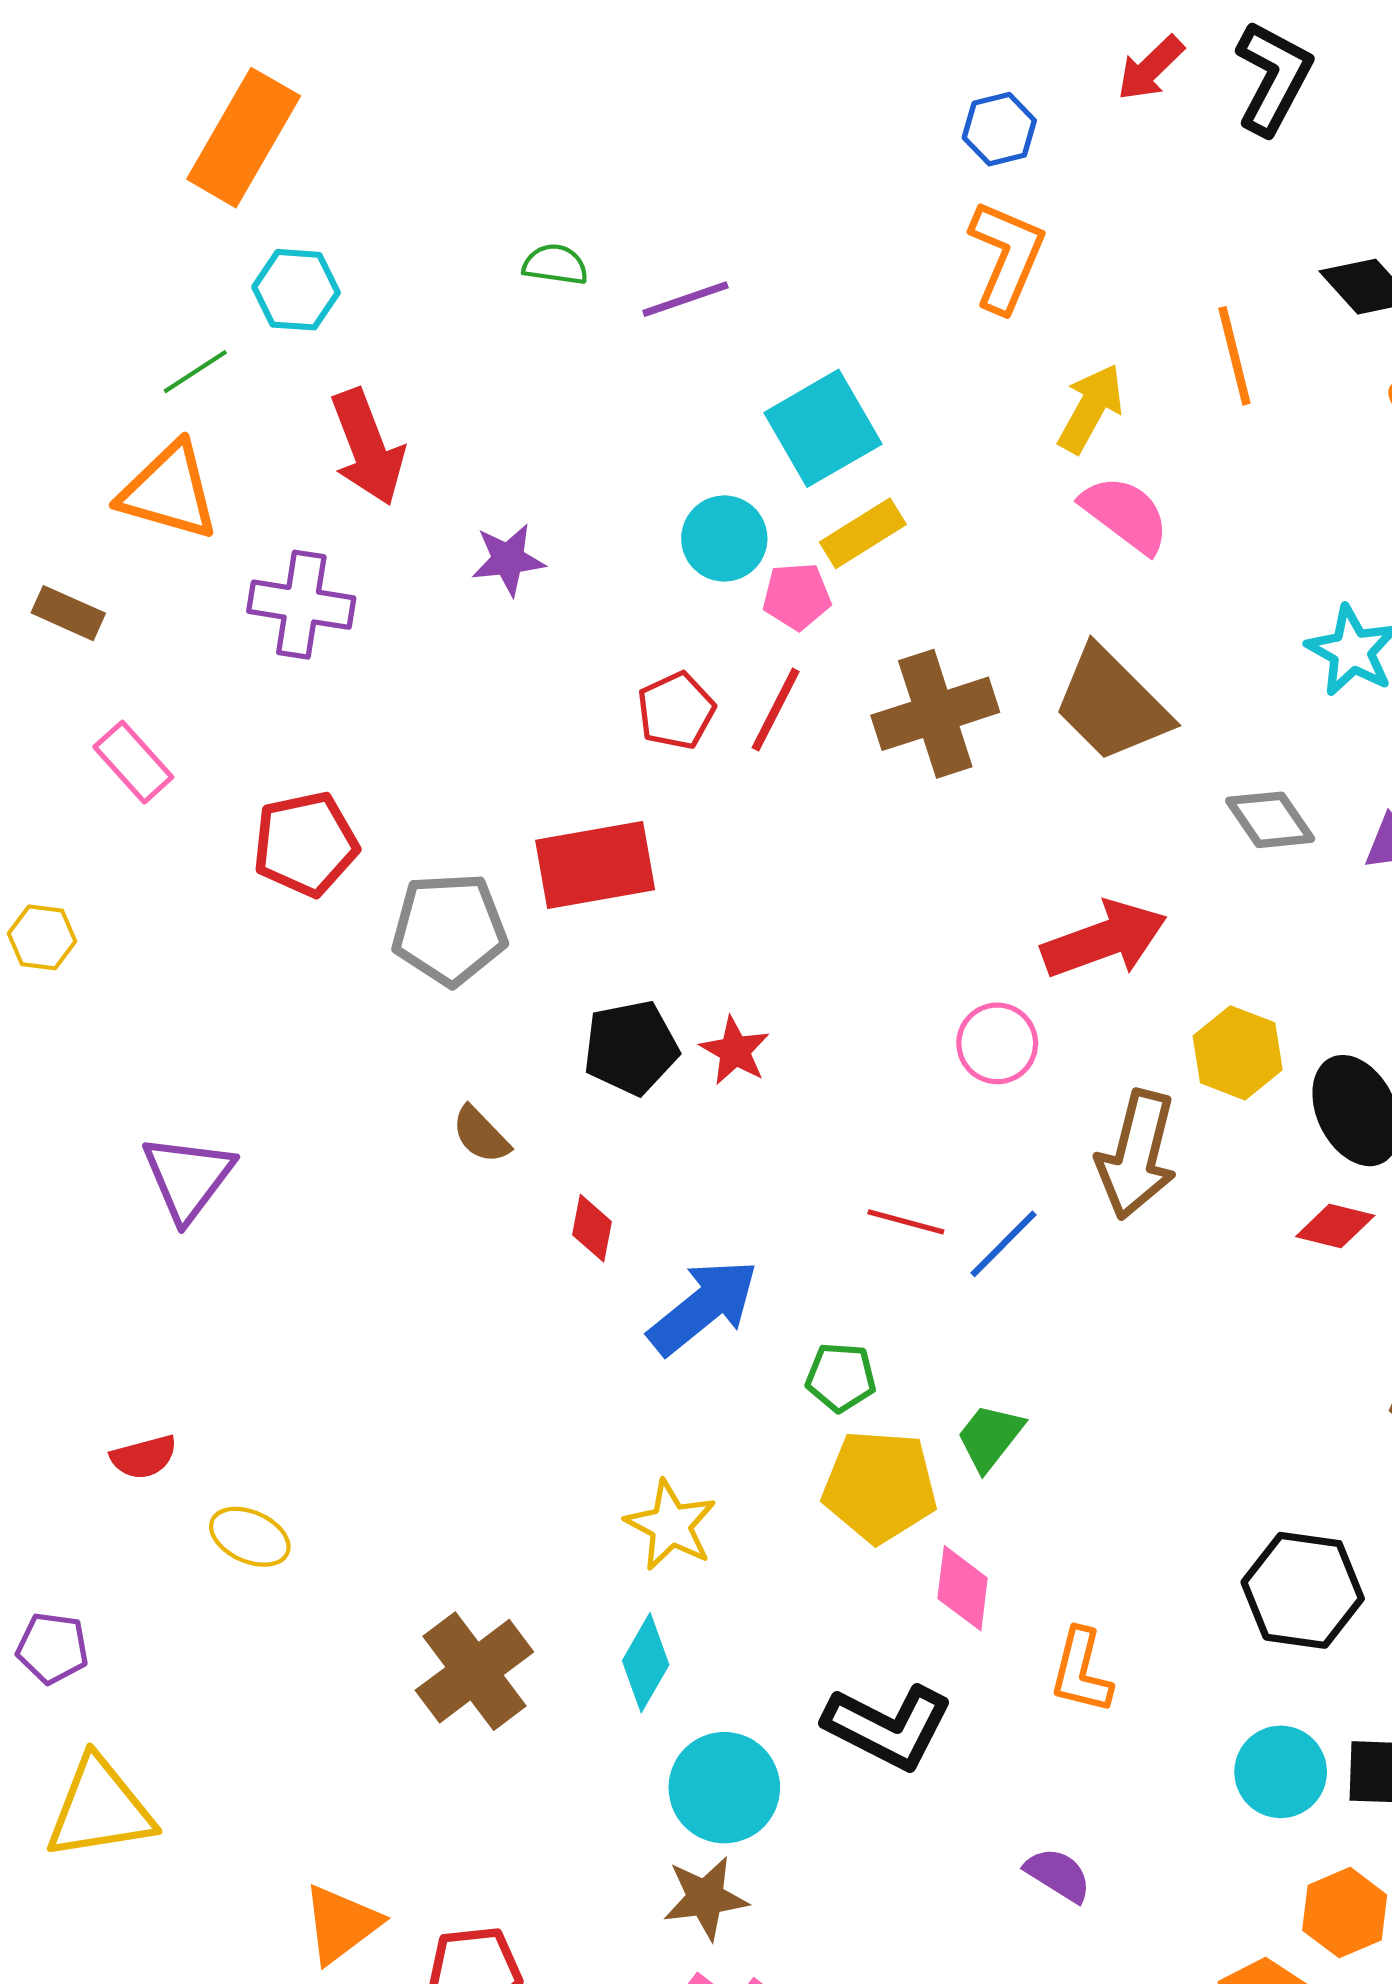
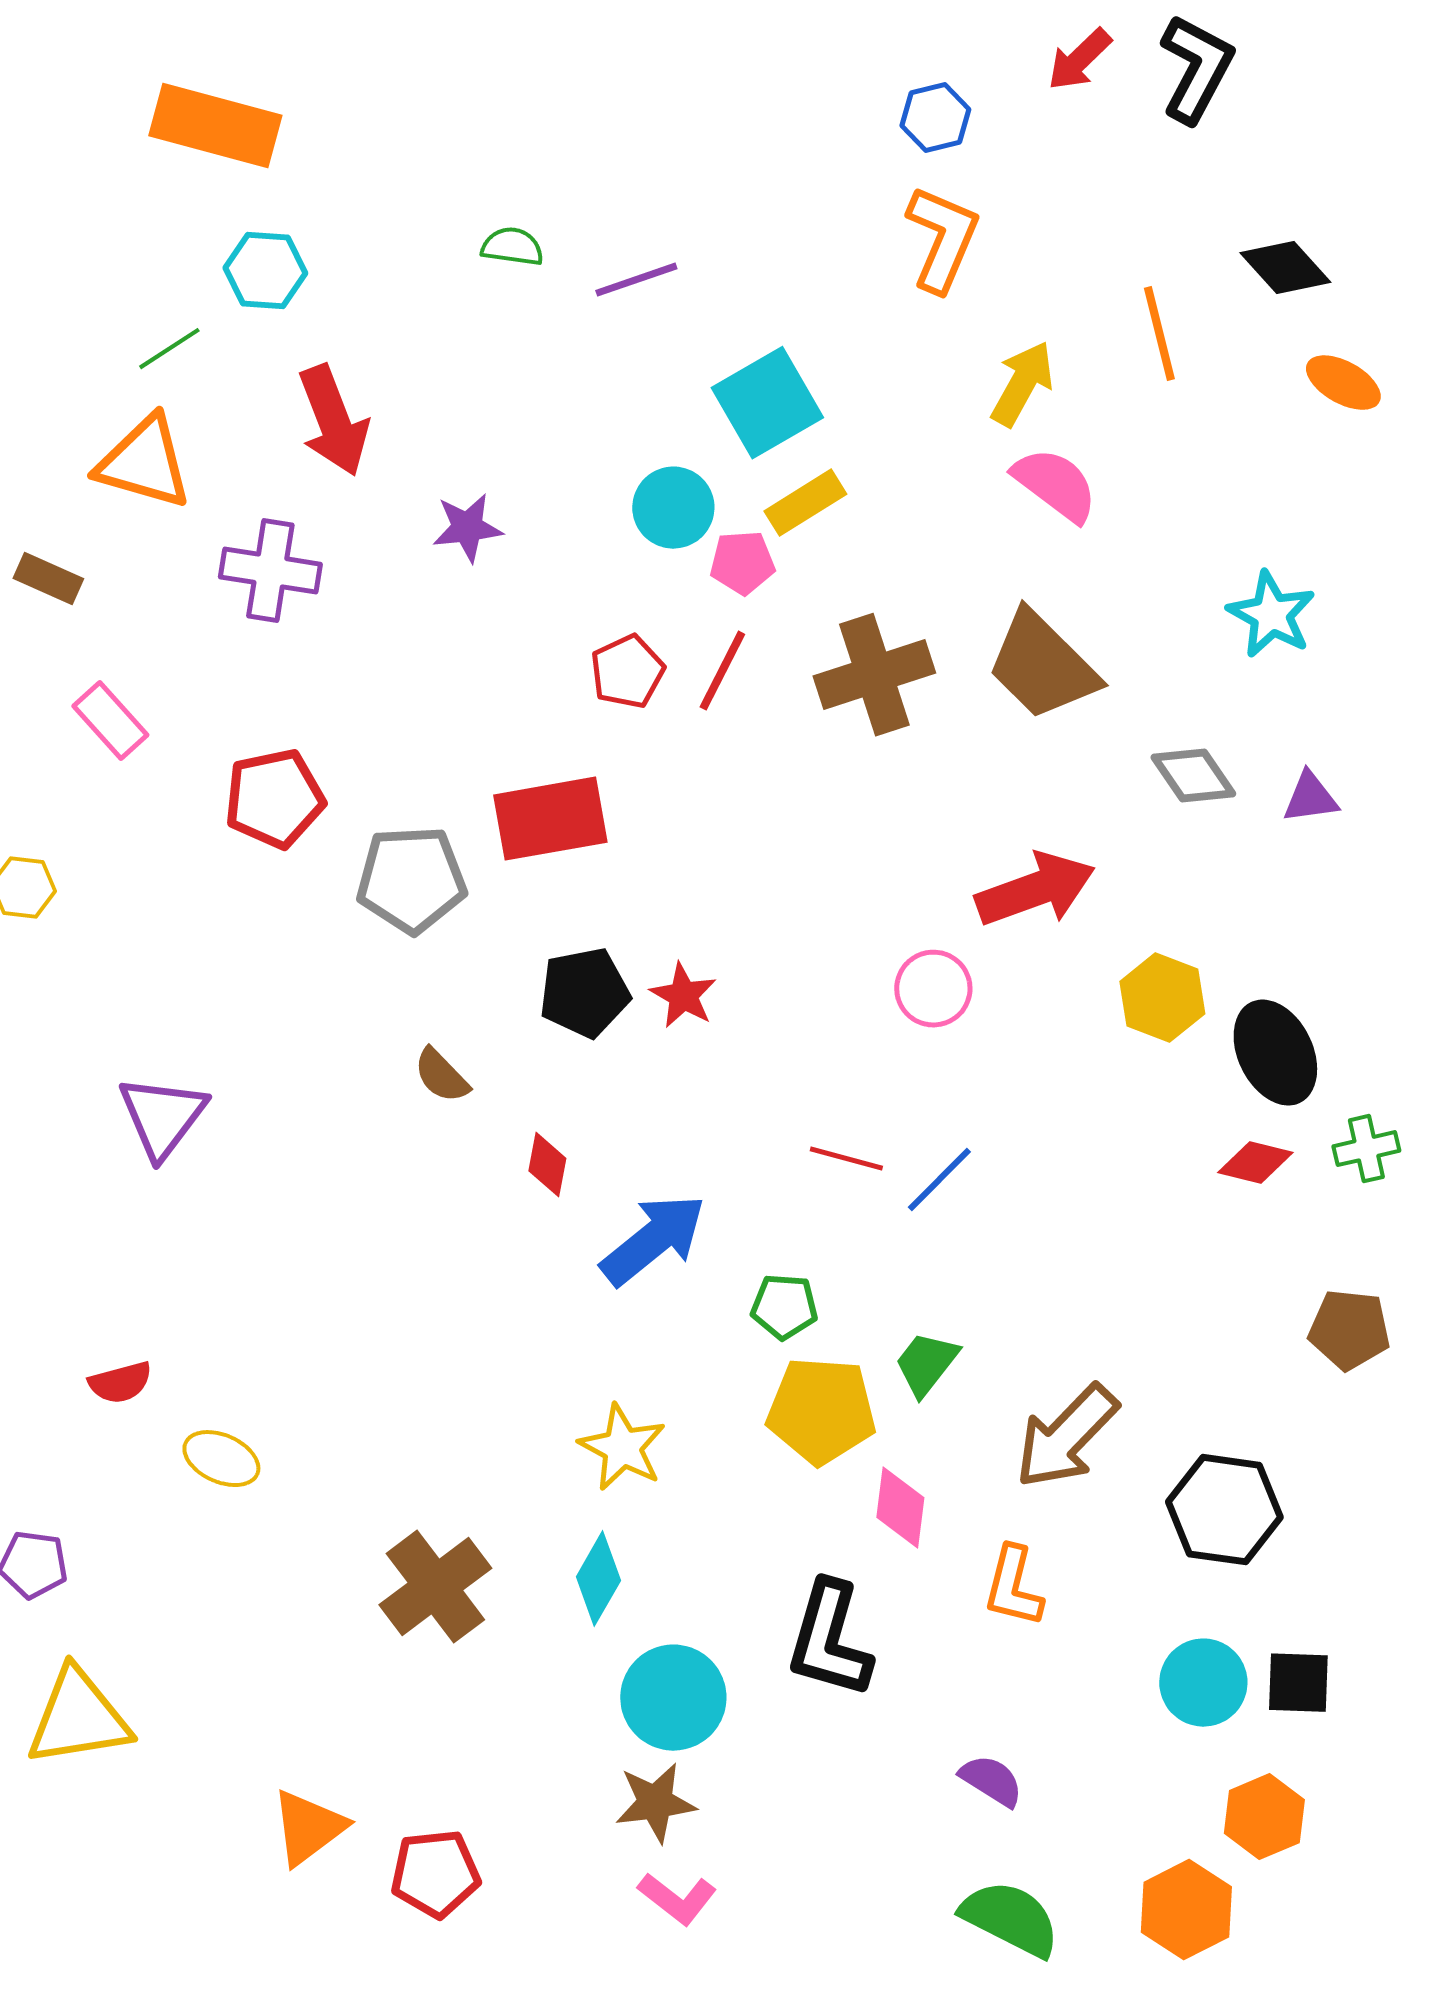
orange rectangle: (244, 138) -> (215, 126), turned 75
brown arrow: (1137, 1155) -> (1066, 1437), moved, turned 30
black L-shape: (888, 1727) -> (829, 1640), turned 79

